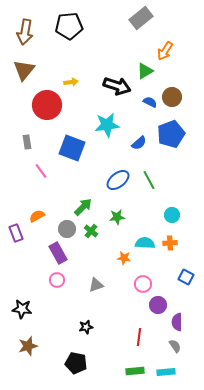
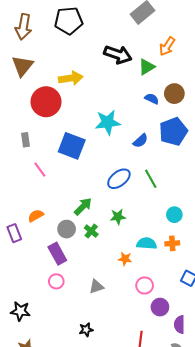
yellow arrow: (71, 82) -> (71, 78), size x1.6
black arrow: (117, 86) -> (118, 55), moved

